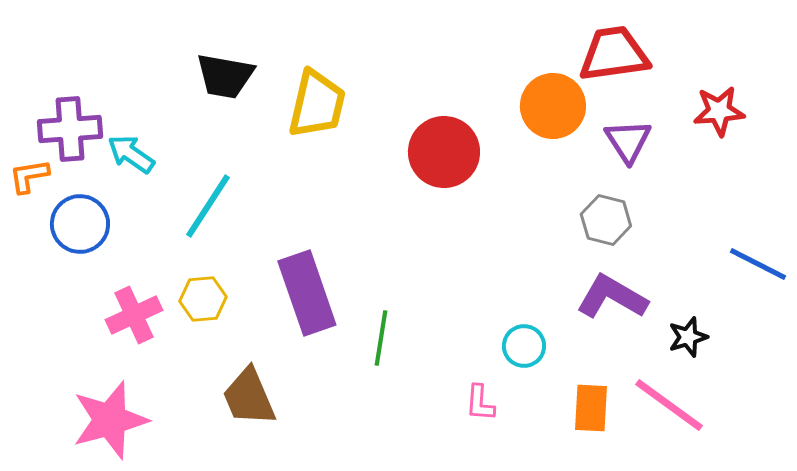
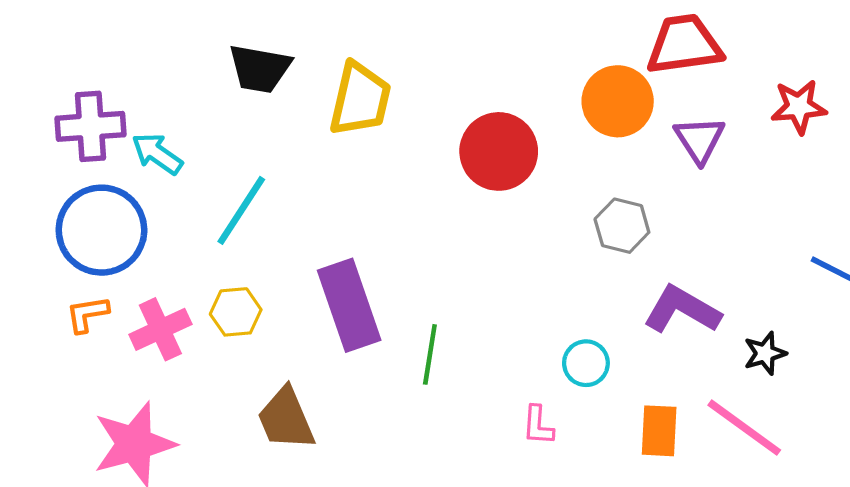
orange L-shape: (29, 176) -> (87, 314), moved
gray hexagon: (606, 220) -> (622, 226), moved
blue circle: (80, 224) -> (101, 230), size x1.4

